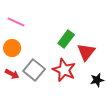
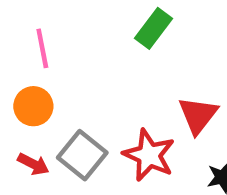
pink line: (16, 22) -> (42, 48), turned 54
green rectangle: (66, 39) -> (153, 28), moved

